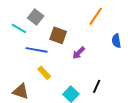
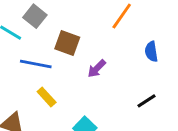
black line: (97, 86) -> (146, 101), moved, turned 32

